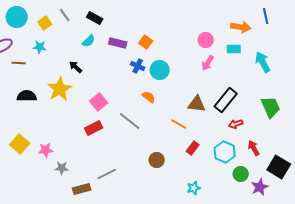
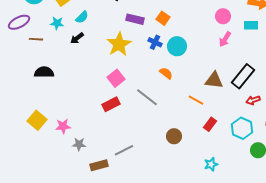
cyan semicircle: (89, 41) -> (82, 17), moved
black arrow: (76, 67) -> (77, 38), moved, turned -80
yellow star: (60, 89) -> (119, 44), moved

